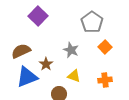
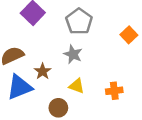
gray pentagon: (92, 22) -> (79, 21), moved
orange square: (105, 47) -> (129, 35), moved

